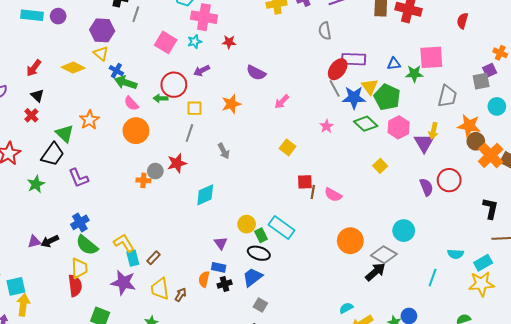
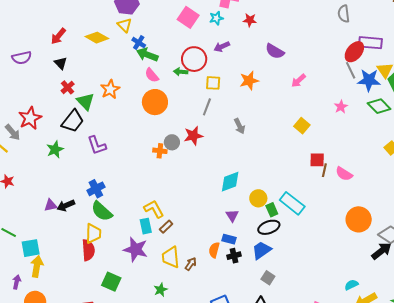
red cross: (31, 115) -> (68, 87), moved
cyan diamond: (205, 195) -> (230, 182), moved
yellow L-shape: (124, 243) -> (154, 209), moved
black ellipse: (259, 253) -> (269, 227), turned -40

